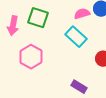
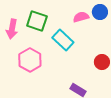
cyan rectangle: (76, 37) -> (63, 40), moved

